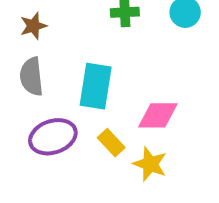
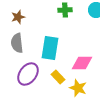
purple ellipse: (53, 137) -> (28, 74), turned -35

